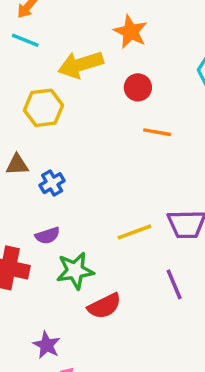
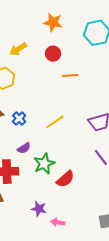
orange star: (130, 32) -> (53, 22), moved
yellow arrow: (81, 65) -> (18, 49), size x0.7
yellow line: (135, 232) -> (55, 122), moved

